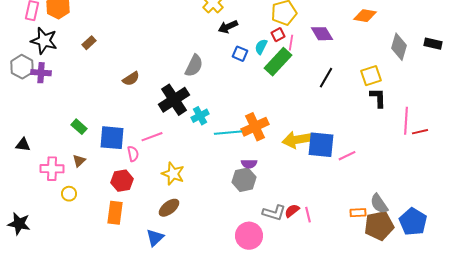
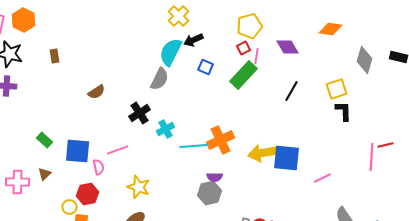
brown rectangle: (89, 43) -> (55, 56), turned -56
cyan semicircle: (261, 47) -> (171, 52), moved, size x1.8
black cross: (174, 100) -> (140, 113), size x0.7
pink line: (406, 121) -> (372, 157), moved
pink line: (347, 156) -> (323, 178), moved
yellow circle: (69, 194) -> (70, 207), moved

